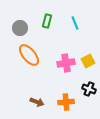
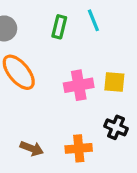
green rectangle: (47, 21) -> (59, 27), moved
yellow square: (88, 61) -> (114, 82), turned 32

